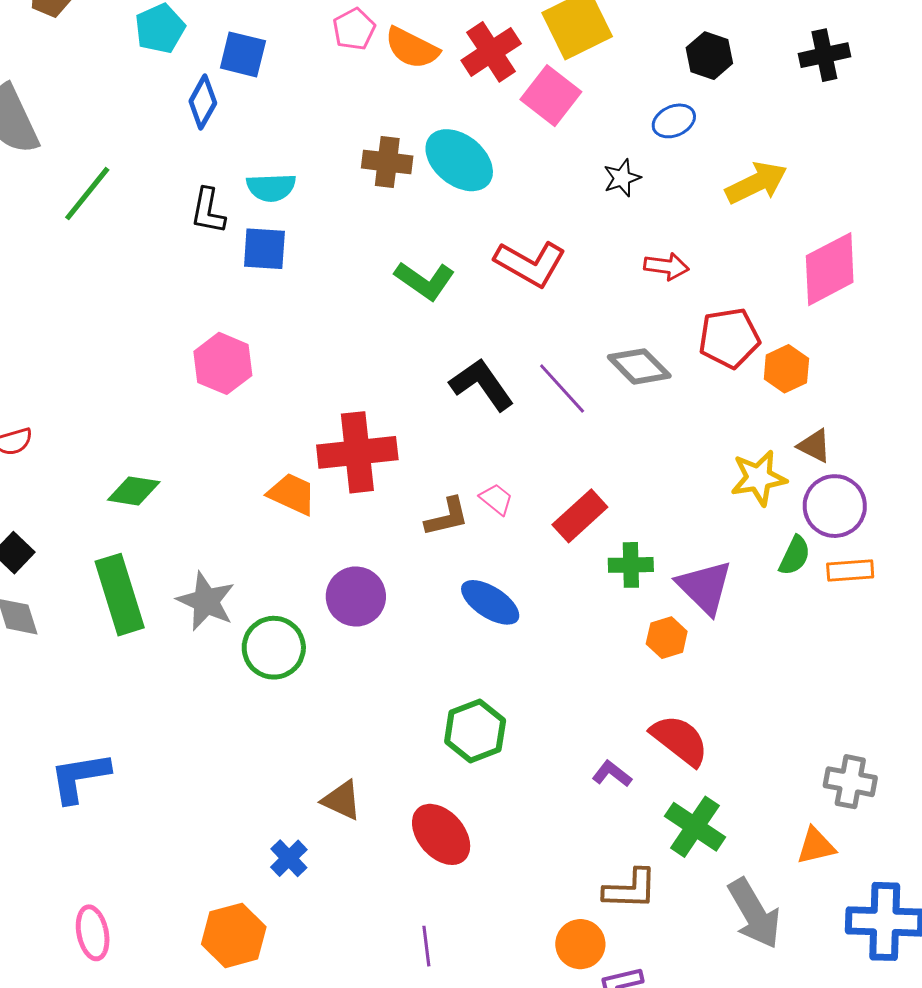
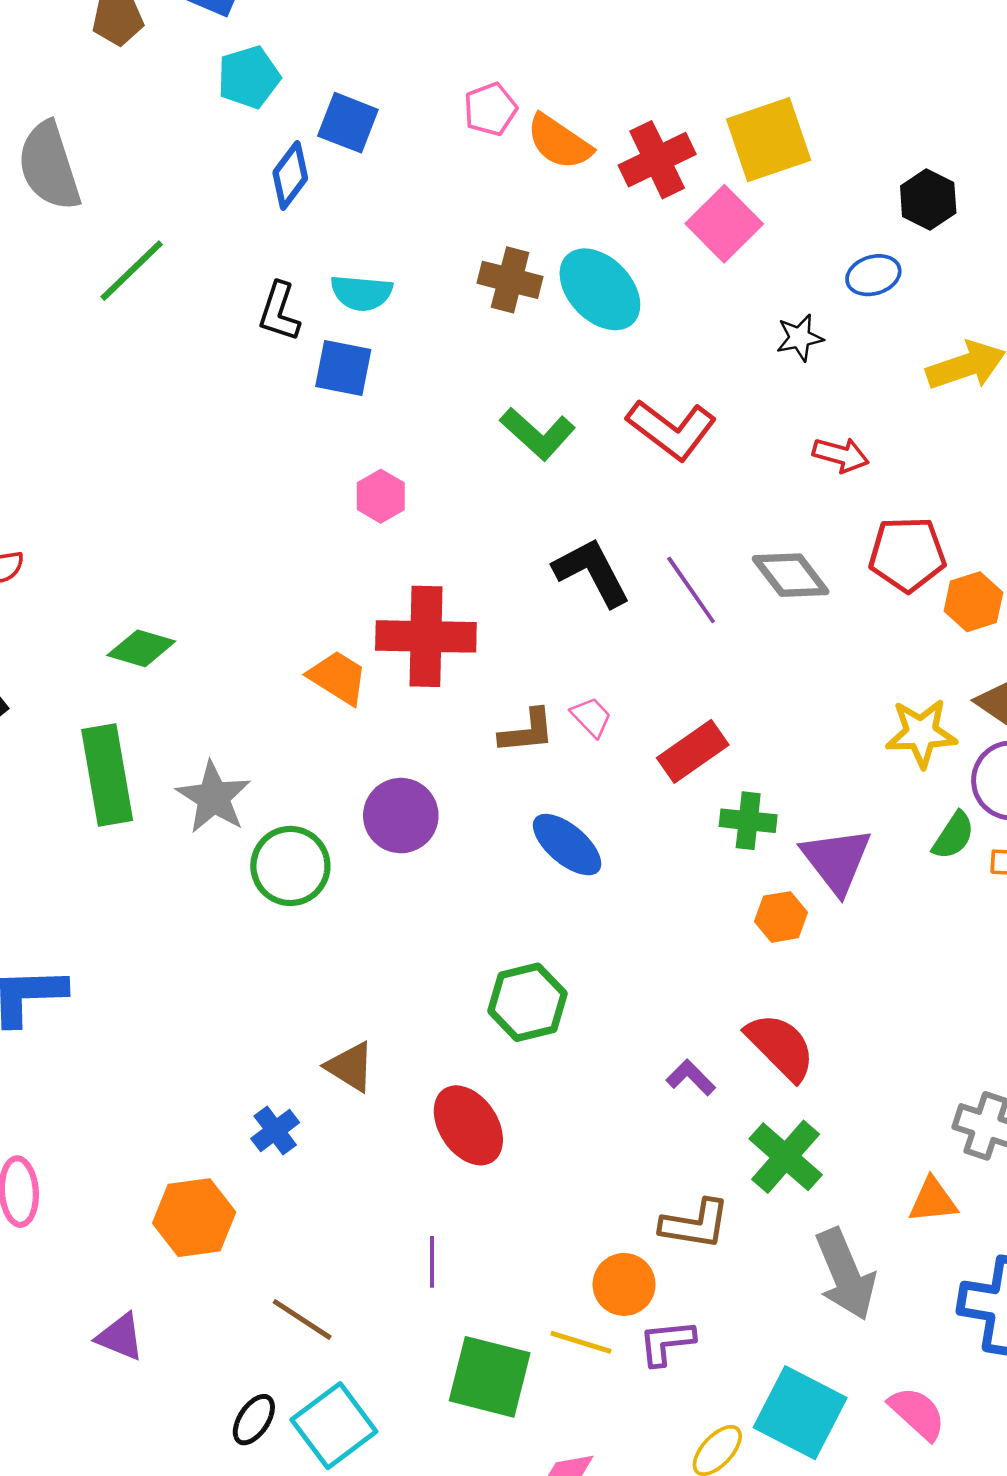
pink hexagon: (223, 363) -> (381, 496), moved, size x0.7

